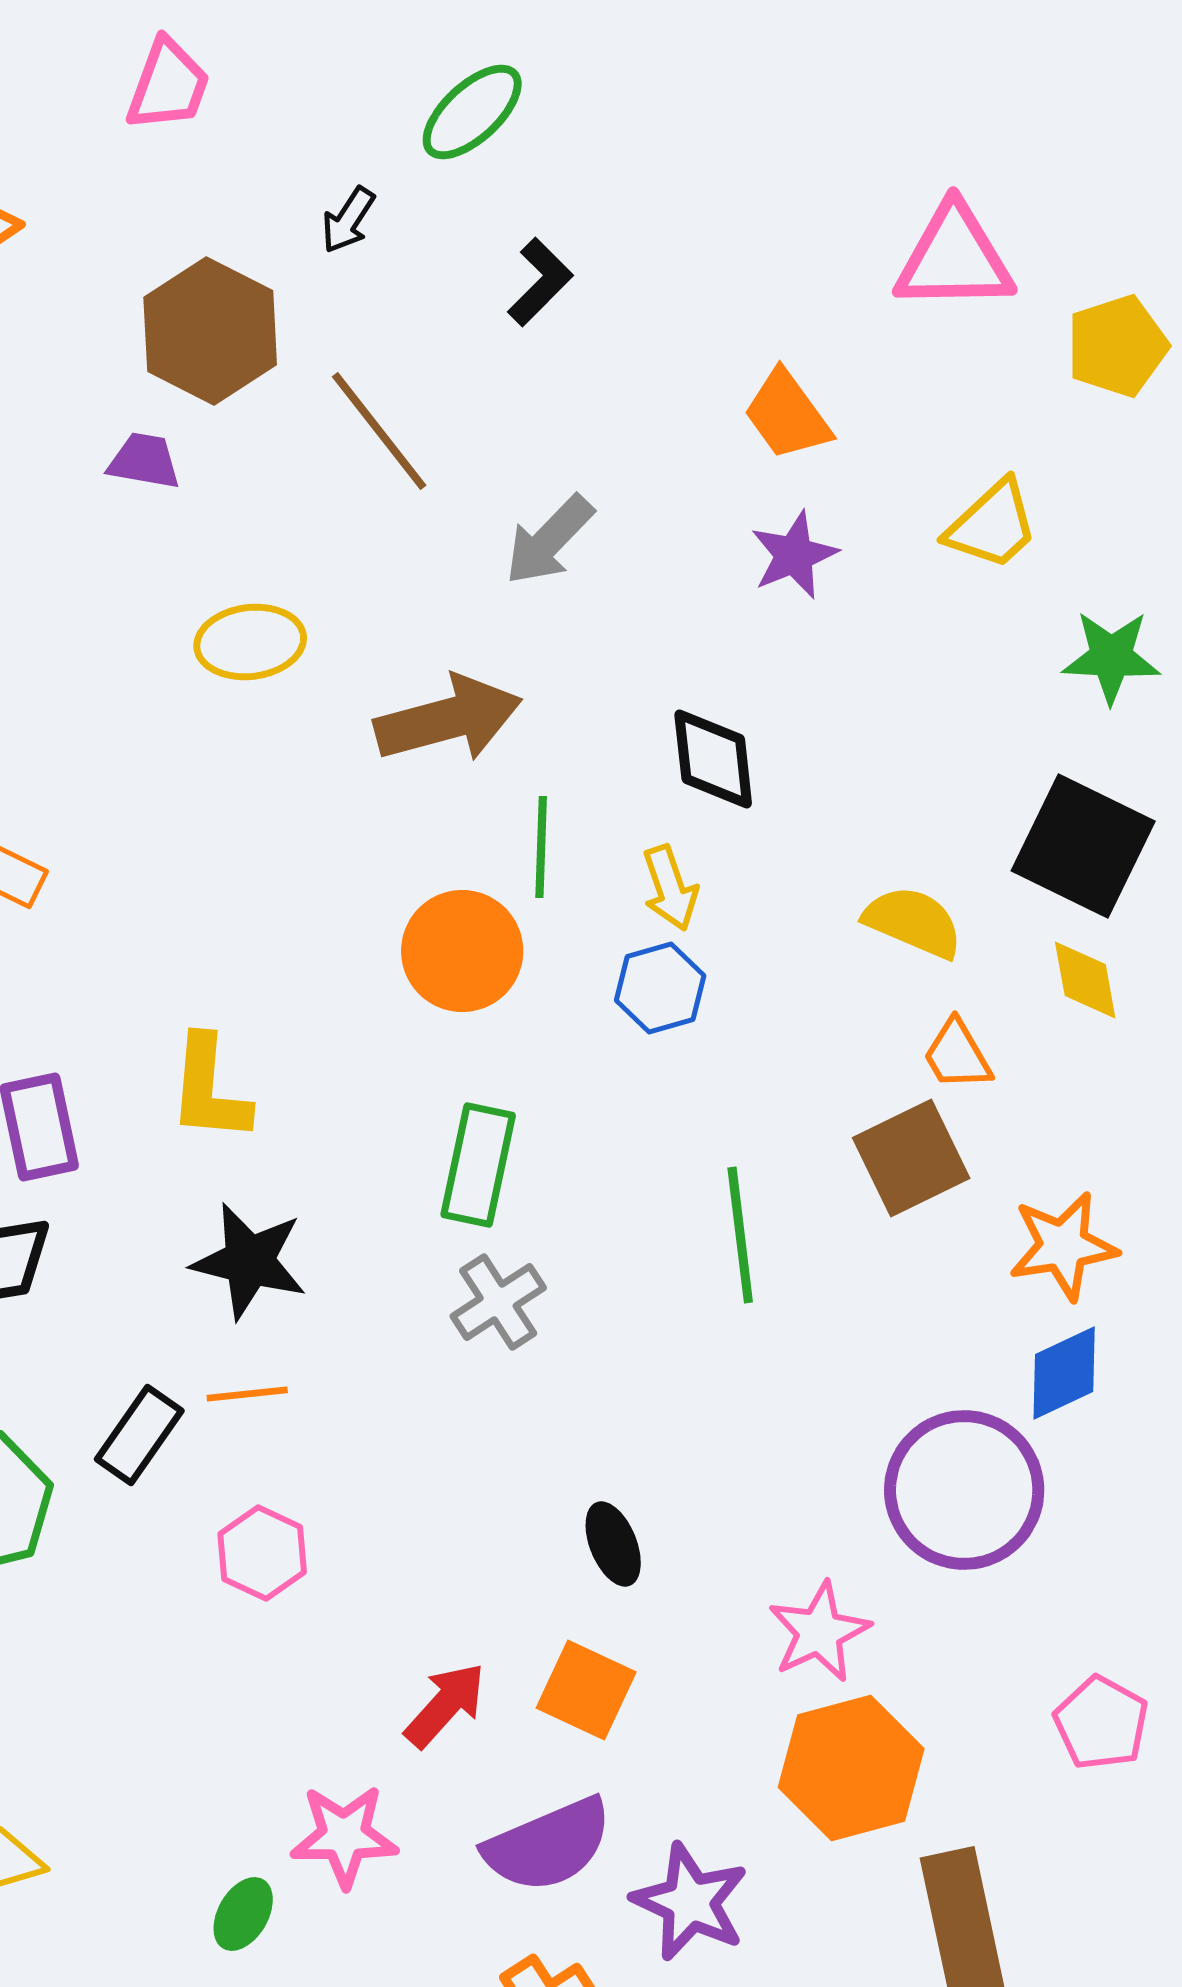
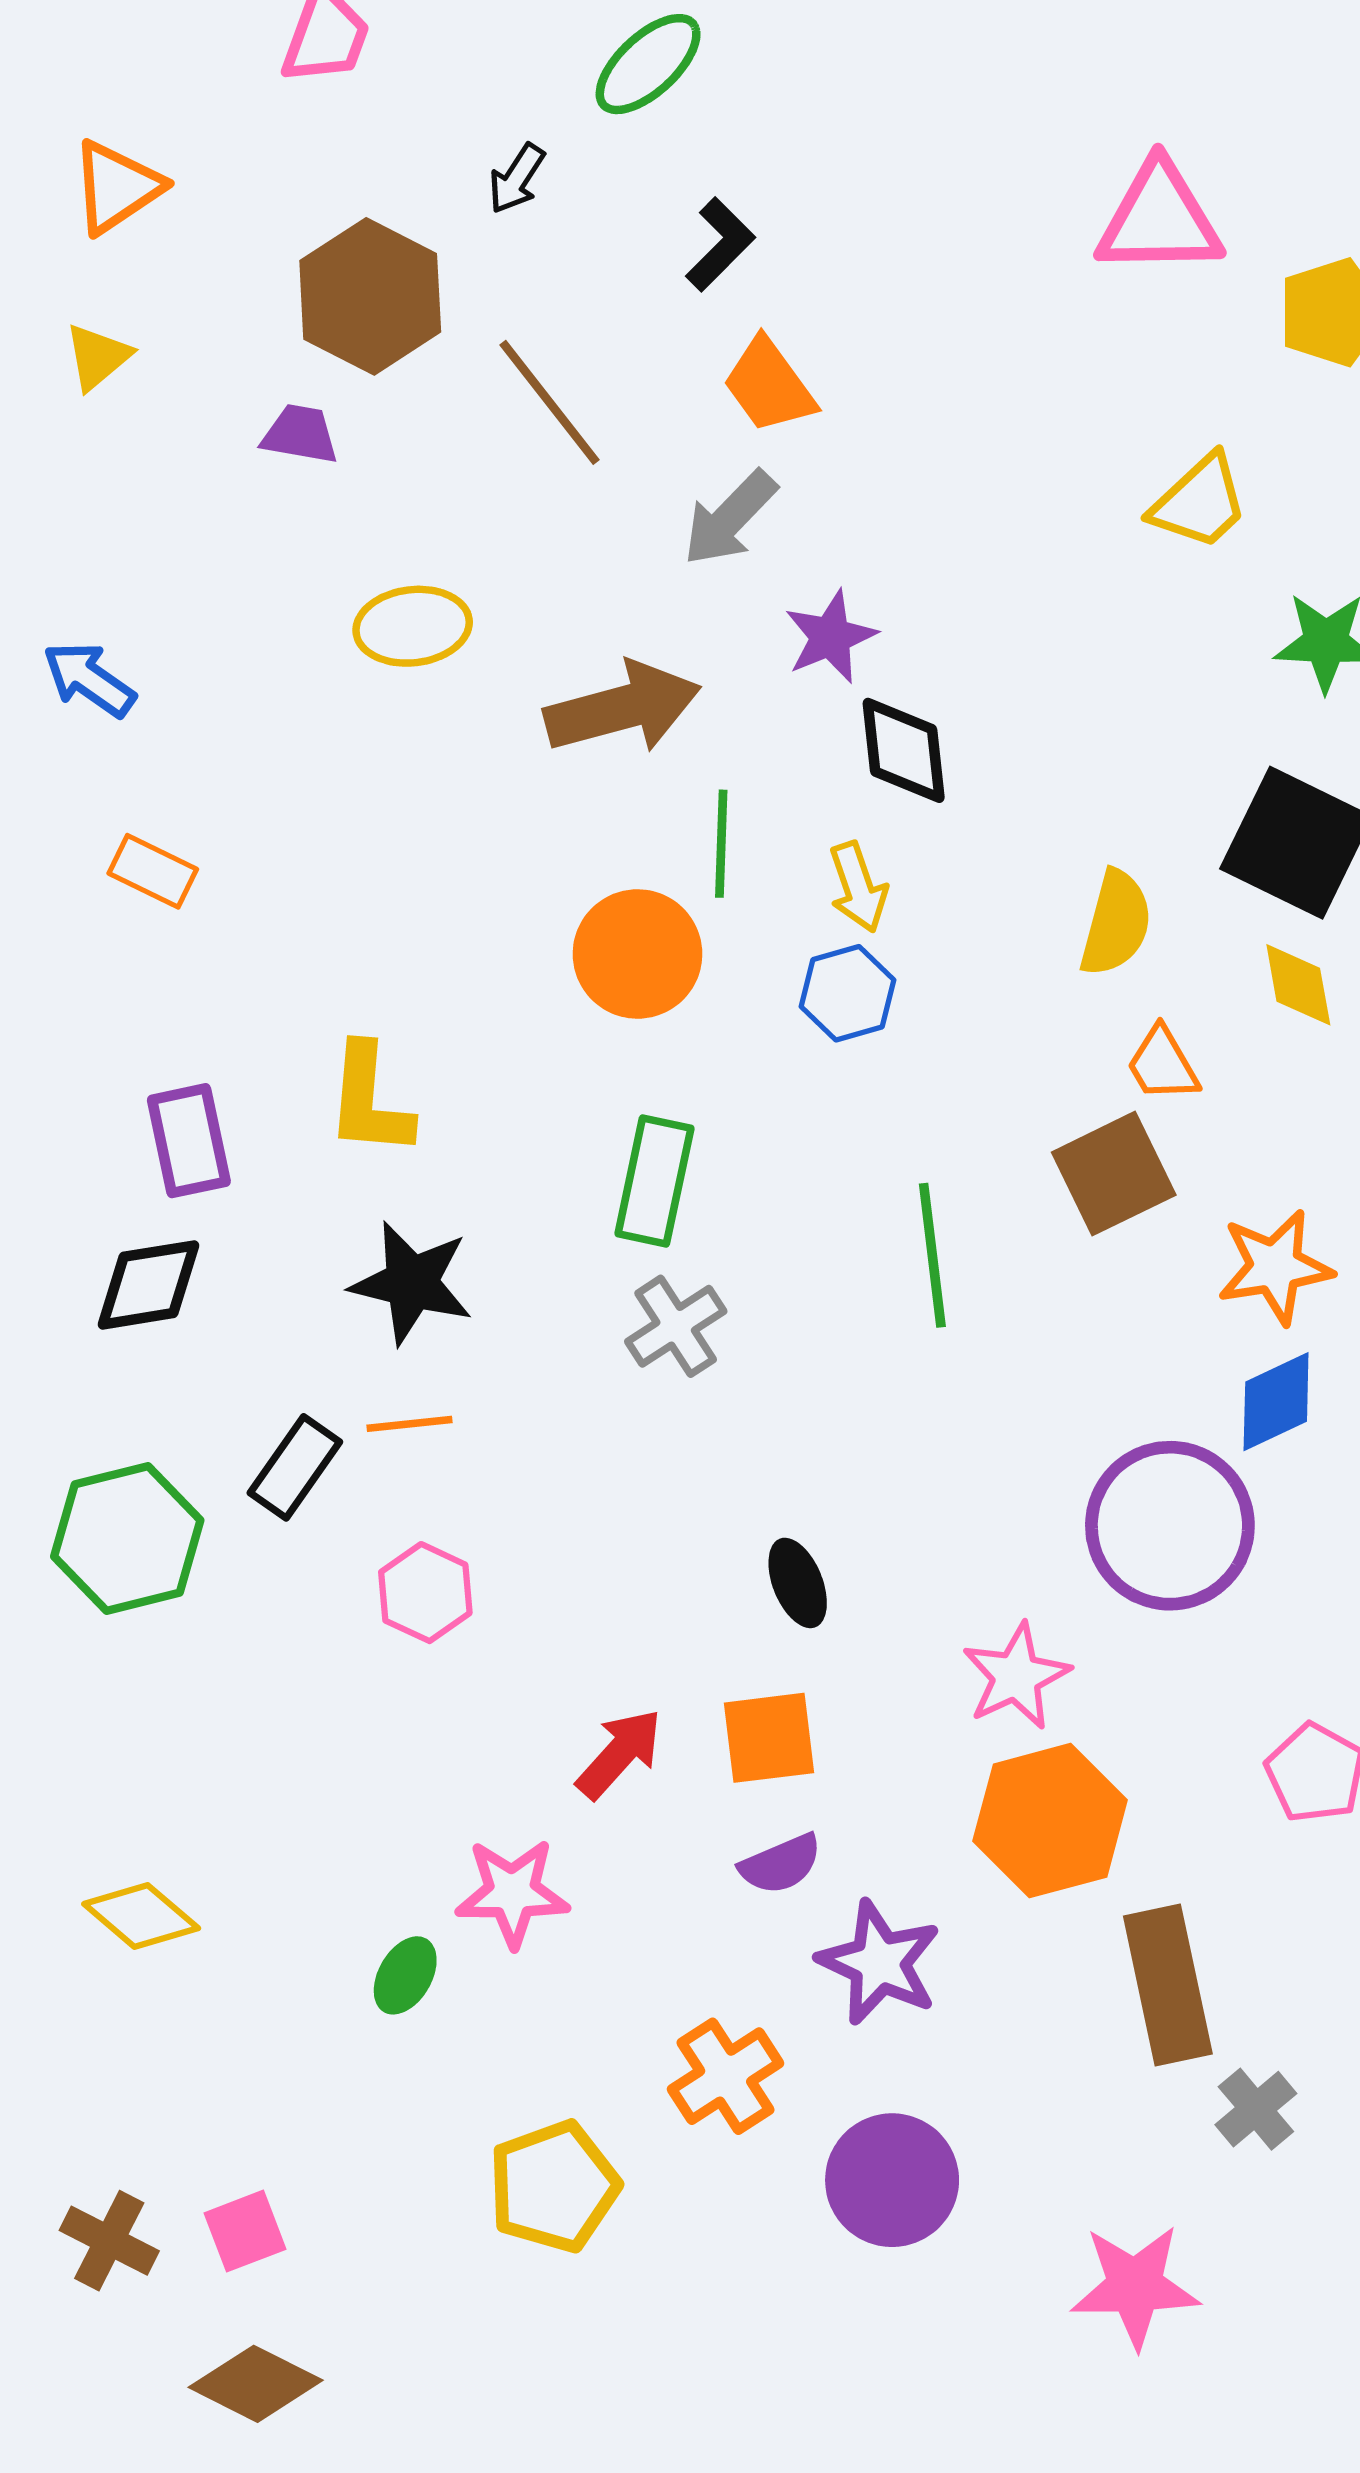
orange trapezoid: (787, 415) -> (769, 385), moved
purple star: (794, 555) -> (831, 637), moved
yellow semicircle: (913, 922) -> (1116, 923), turned 82
orange square: (586, 1690) -> (769, 1738), turned -32
purple semicircle: (548, 1845) -> (781, 1864), moved, size x0.6

